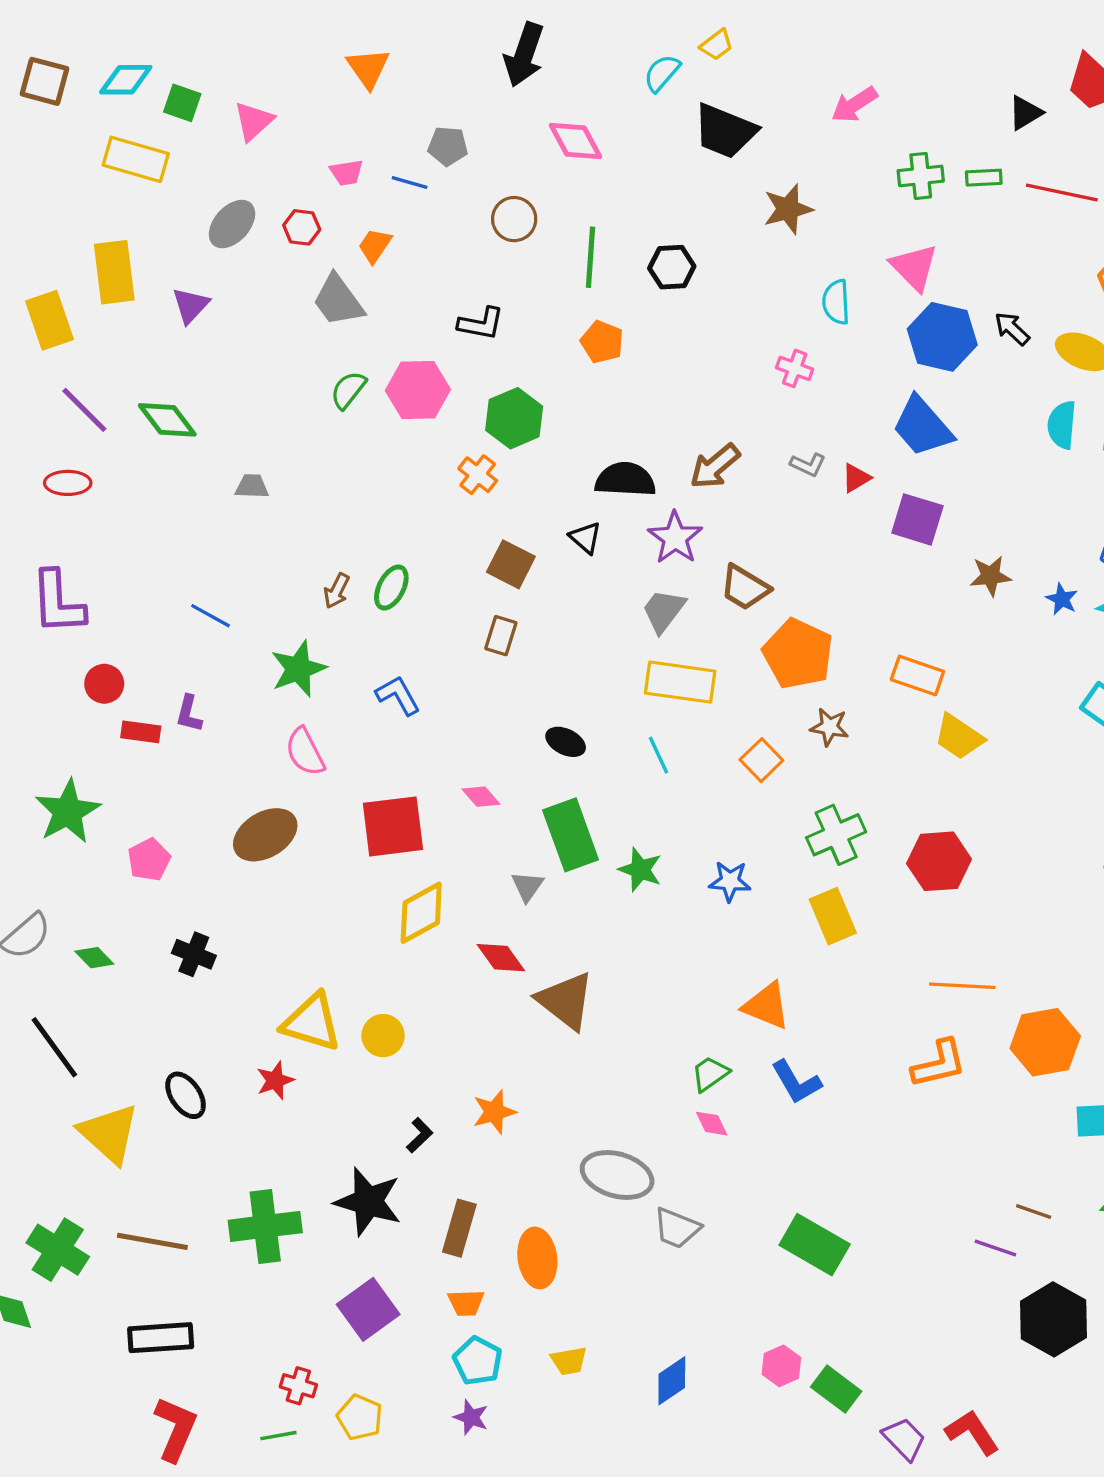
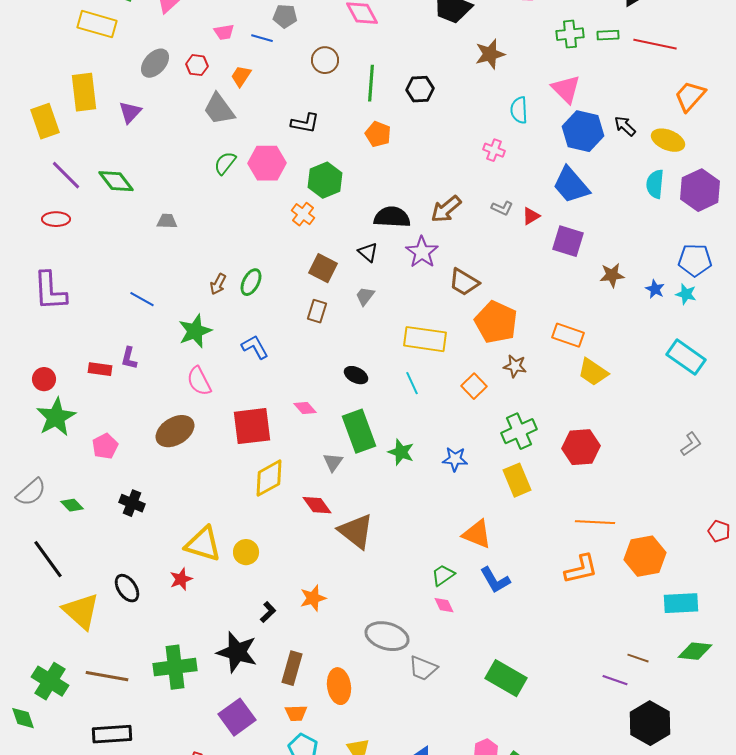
gray trapezoid: (664, 611) -> (365, 296), moved, size x0.7
red circle: (104, 684) -> (44, 379), moved

